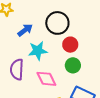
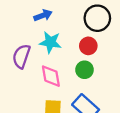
black circle: (57, 23) -> (97, 18), moved

